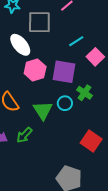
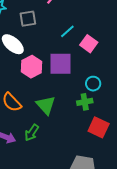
gray square: (39, 22) -> (28, 19), size x0.7
green cross: (84, 93) -> (85, 102), moved, turned -35
cyan circle: (65, 103) -> (93, 84), moved

